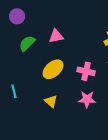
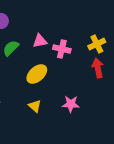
pink cross: (86, 71) -> (62, 49), moved

